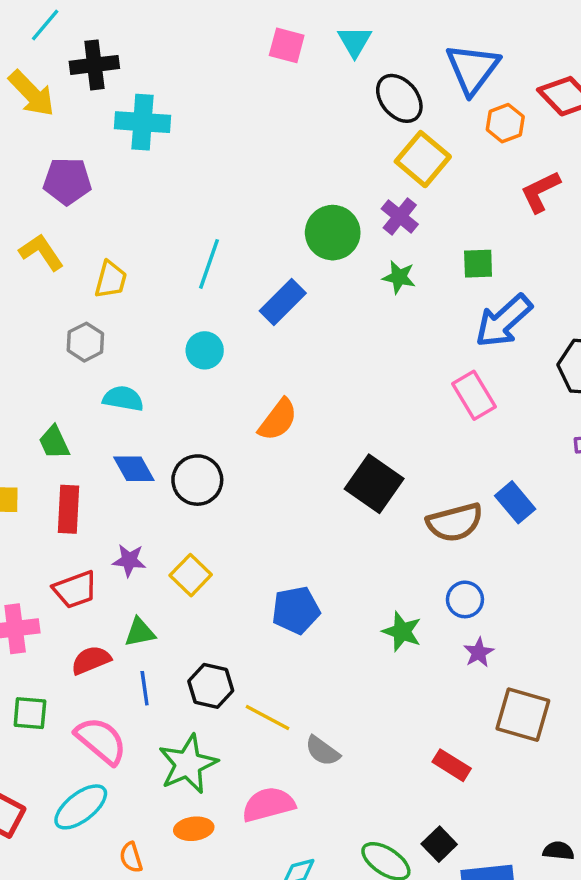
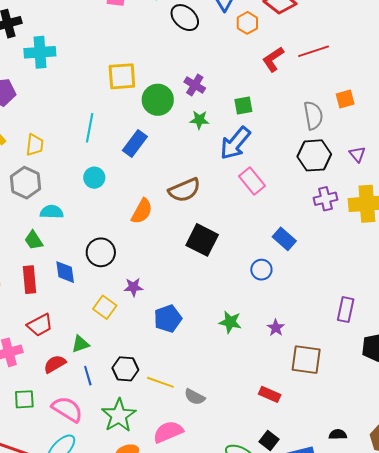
yellow square: (423, 159) -> (122, 76), moved, turned -36
blue arrow: (504, 321) -> (235, 143), moved
gray hexagon: (85, 342) -> (25, 183), size x1.4
green trapezoid: (54, 442) -> (34, 240), moved
blue diamond: (134, 469) -> (65, 272), moved, turned 30
brown semicircle: (455, 522) -> (184, 190), moved
purple star: (129, 560) -> (133, 287), moved
blue circle: (465, 599) -> (261, 270), moved

